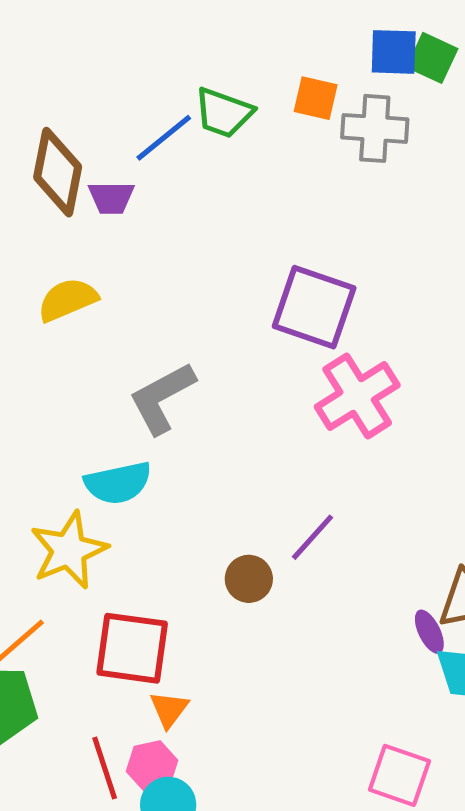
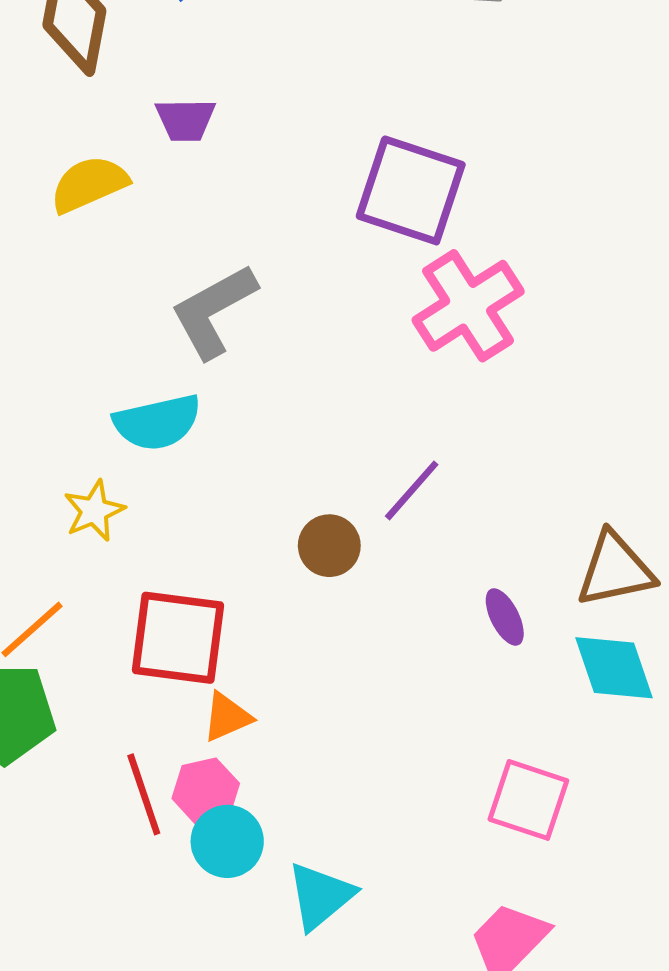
purple trapezoid: (111, 198) -> (185, 120), moved
yellow star: (69, 550) -> (94, 511), size x0.6
purple ellipse: (429, 632) -> (505, 617), moved
orange triangle: (169, 709) -> (227, 717), turned 30

